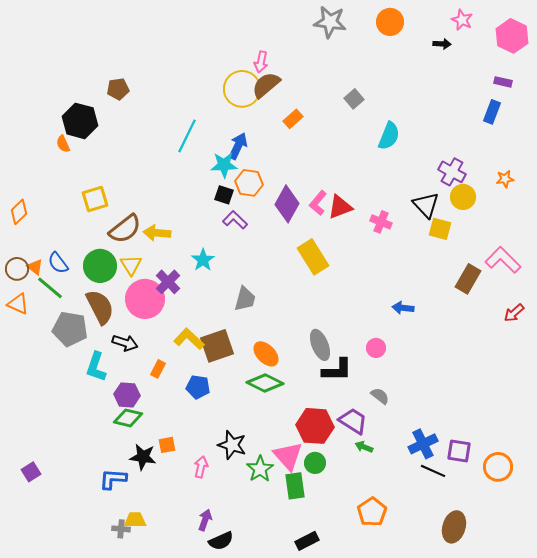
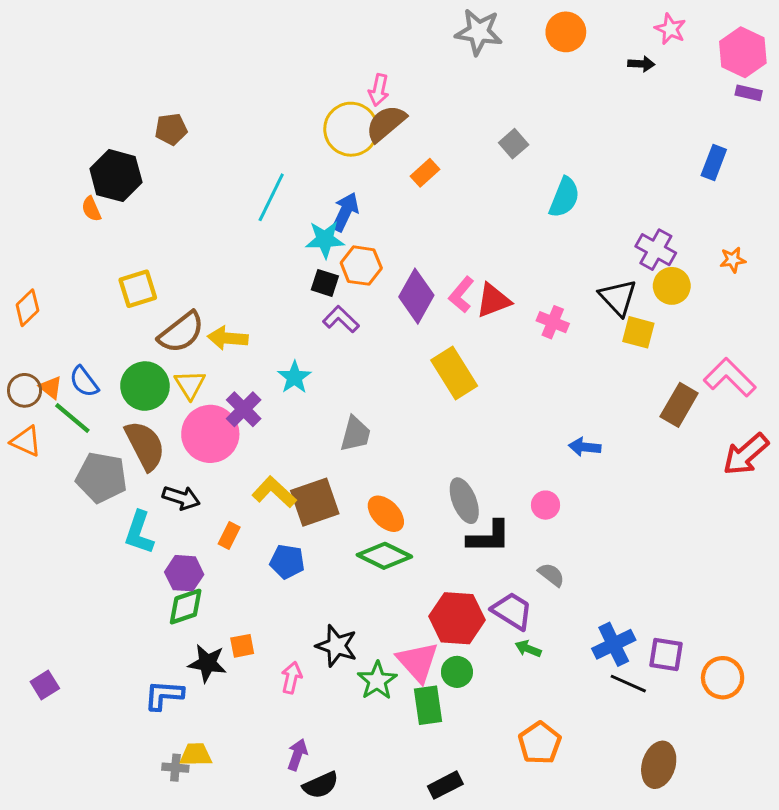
purple rectangle: (503, 82) -> (749, 93), moved
red arrow: (514, 313) -> (746, 454), size x1.6
green diamond: (128, 418) -> (186, 607), turned -32

